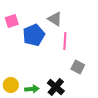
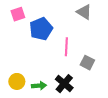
gray triangle: (55, 19) -> (84, 12), moved
pink line: (65, 41) -> (66, 47), moved

